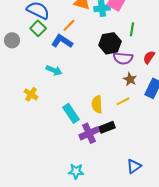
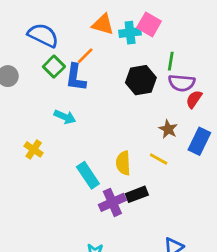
green square: (38, 28) -> (54, 67), moved
blue L-shape: (62, 41) -> (76, 77), turned -115
purple semicircle: (123, 58) -> (182, 83), moved
yellow line: (123, 101) -> (159, 159), turned 56

